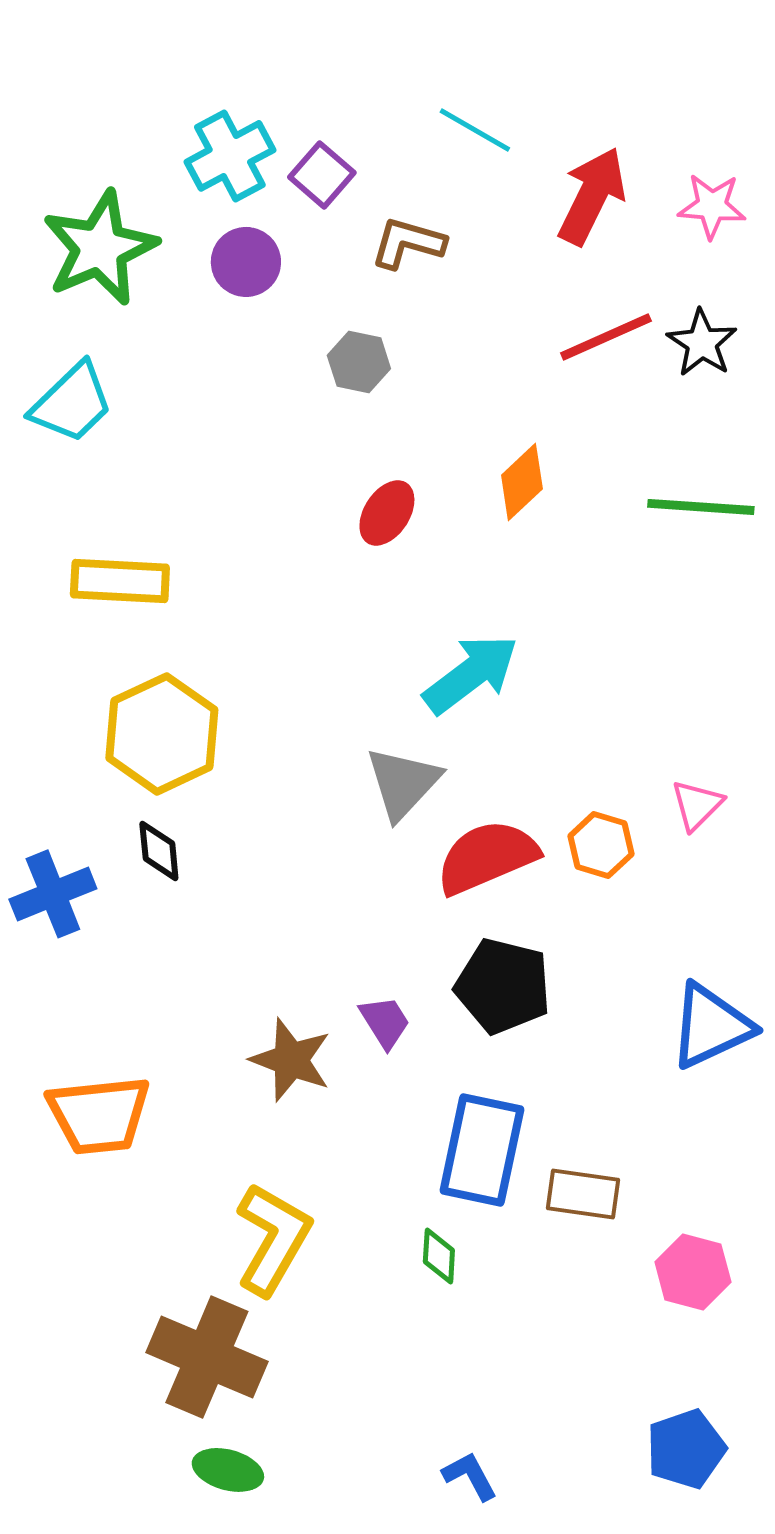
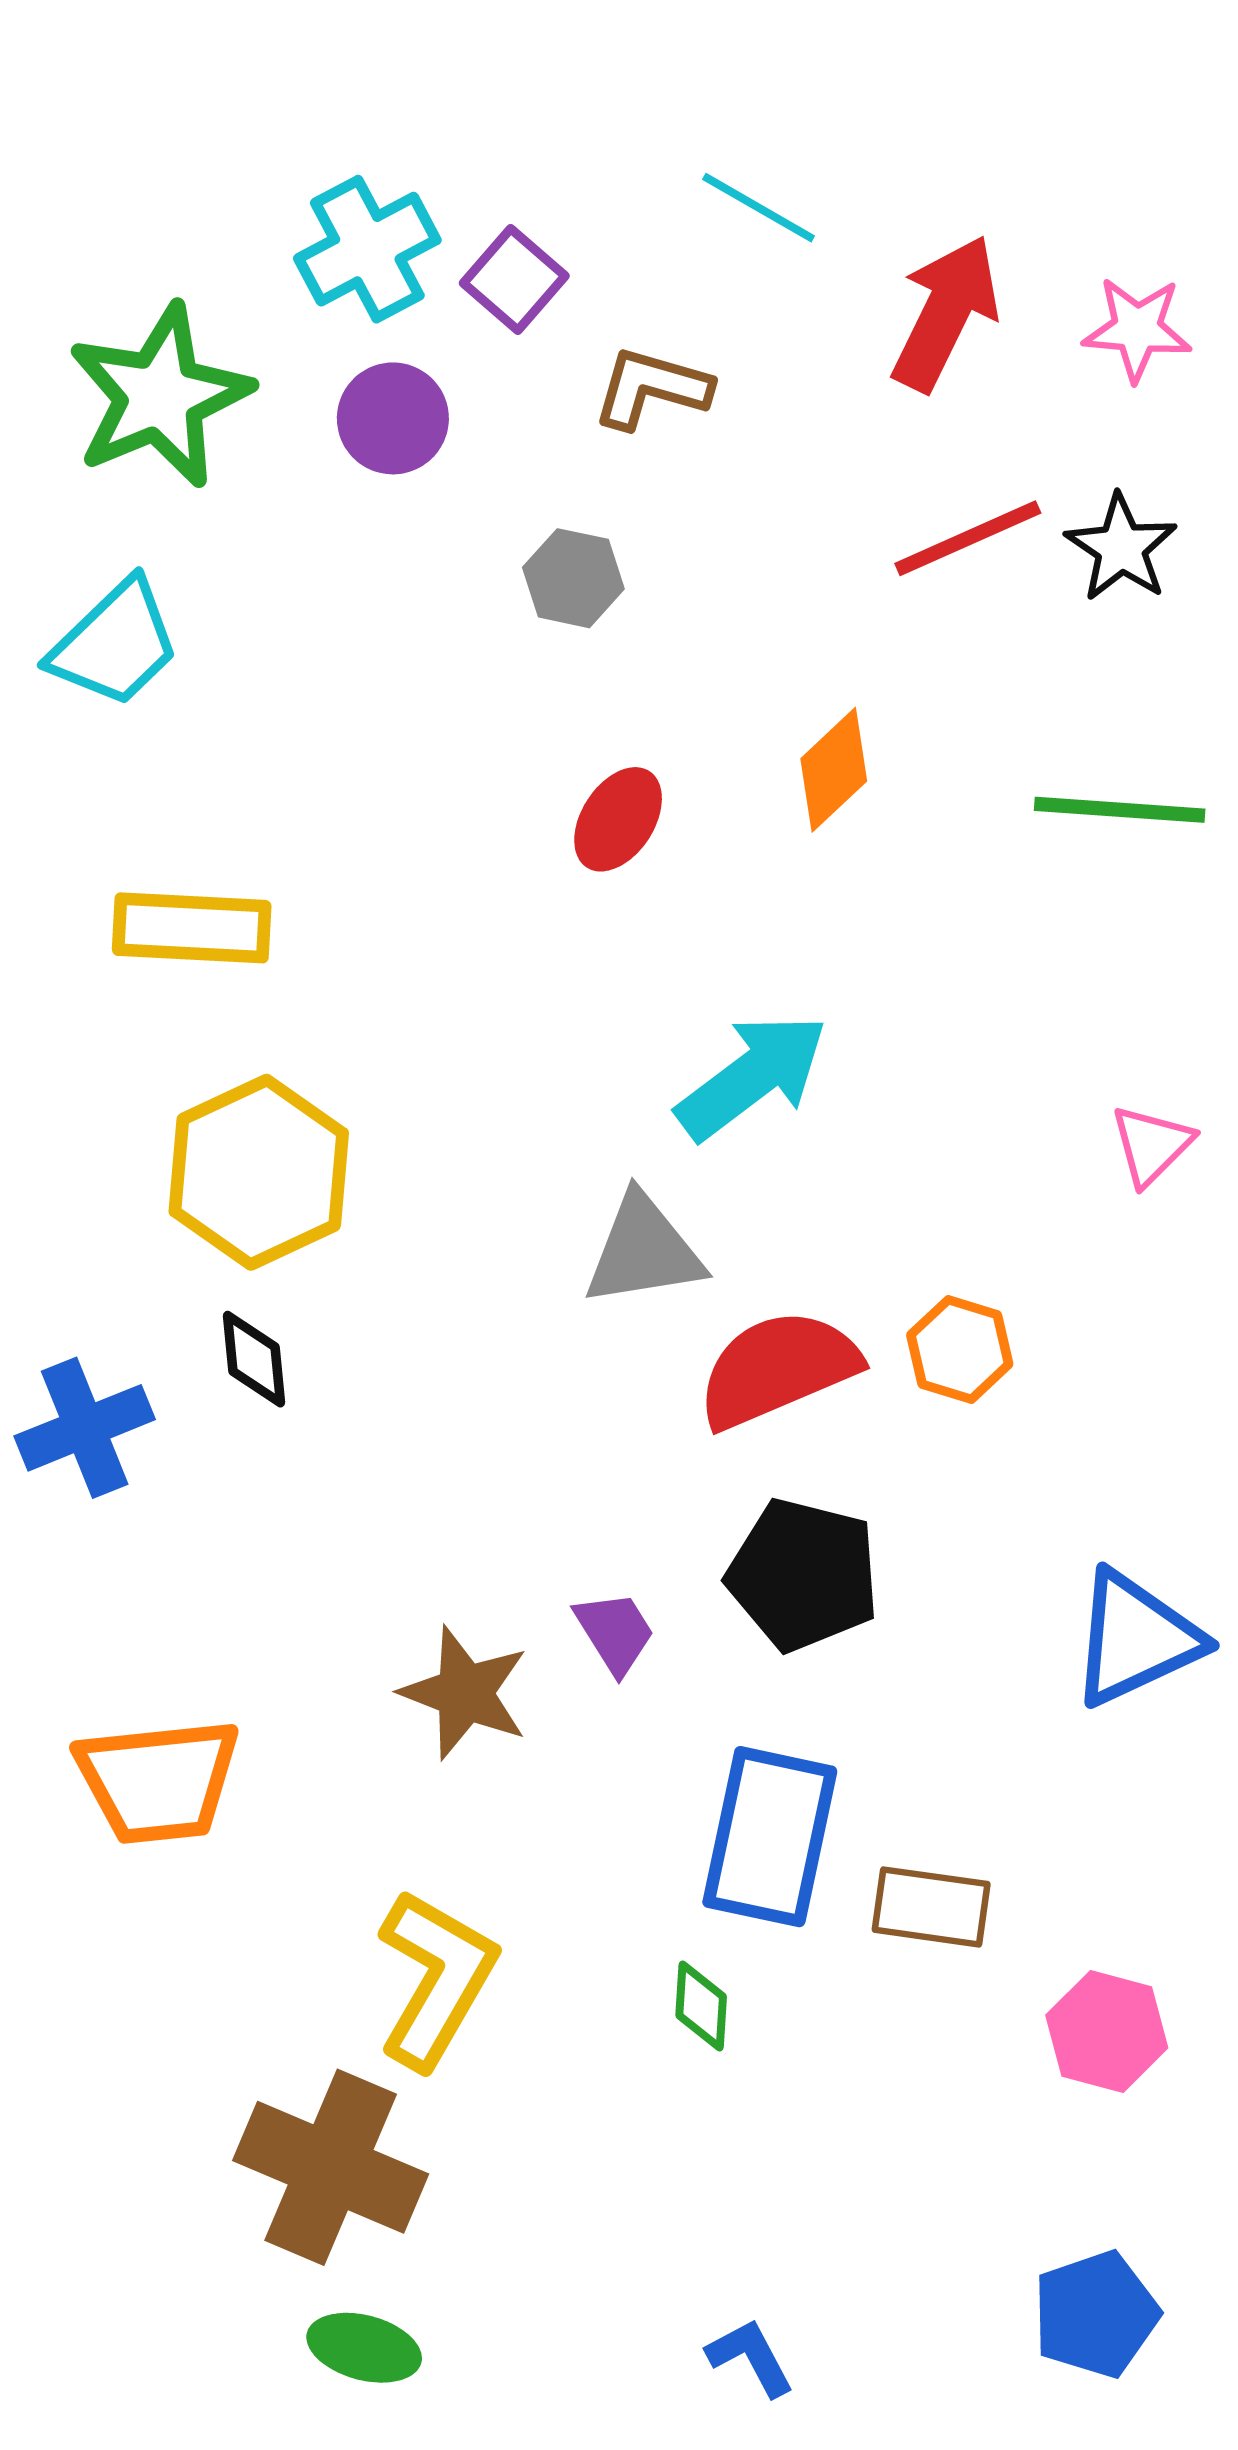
gray triangle: (403, 783) -> (644, 1251), turned 38
pink triangle: (697, 805) -> (1152, 1145), moved

